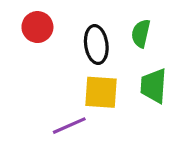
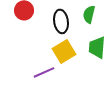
yellow square: (101, 92) -> (64, 51), turned -35

